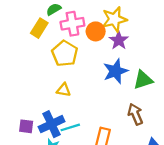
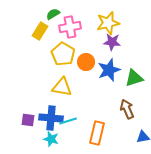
orange circle: (96, 31) -> (86, 62), moved
purple star: (119, 40) -> (112, 42), turned -30
yellow triangle: (64, 90) -> (62, 87), size x1.5
blue cross: (51, 124) -> (51, 118), turned 30

